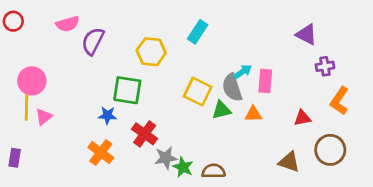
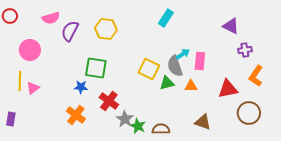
cyan rectangle: (198, 32) -> (166, 18), moved
yellow hexagon: (151, 52) -> (106, 29), moved
pink circle: (32, 81) -> (30, 50), moved
red triangle: (302, 118) -> (228, 89), size x1.5
gray star: (166, 158) -> (125, 119), turned -30
brown triangle: (289, 162) -> (203, 122), moved

